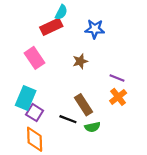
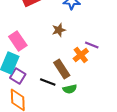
pink rectangle: (35, 58) -> (18, 41), moved
orange cross: (118, 97) -> (81, 55), moved

